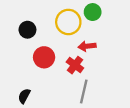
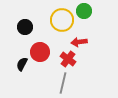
gray line: (84, 92) -> (63, 83), moved
black semicircle: (24, 96) -> (22, 64), moved

